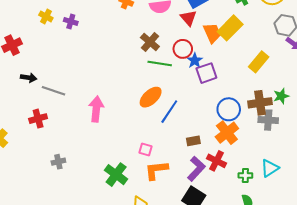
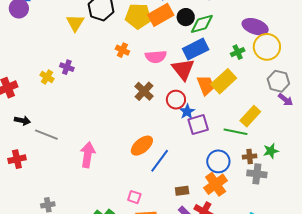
yellow cross: (46, 17) -> (47, 77), moved
red triangle: (188, 18) -> (183, 69), size x1.4
green line: (160, 64) -> (235, 132), moved
brown cross: (260, 103) -> (250, 157), size x0.6
red cross: (38, 119) -> (17, 159), moved

